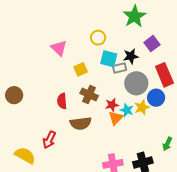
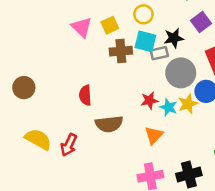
yellow circle: (98, 38) -> (143, 14), moved
yellow square: (81, 69) -> (110, 25), moved
brown cross: (89, 94) -> (121, 51), moved, turned -30
orange triangle: (116, 118) -> (154, 135), moved
yellow semicircle: (25, 155) -> (38, 139), moved

